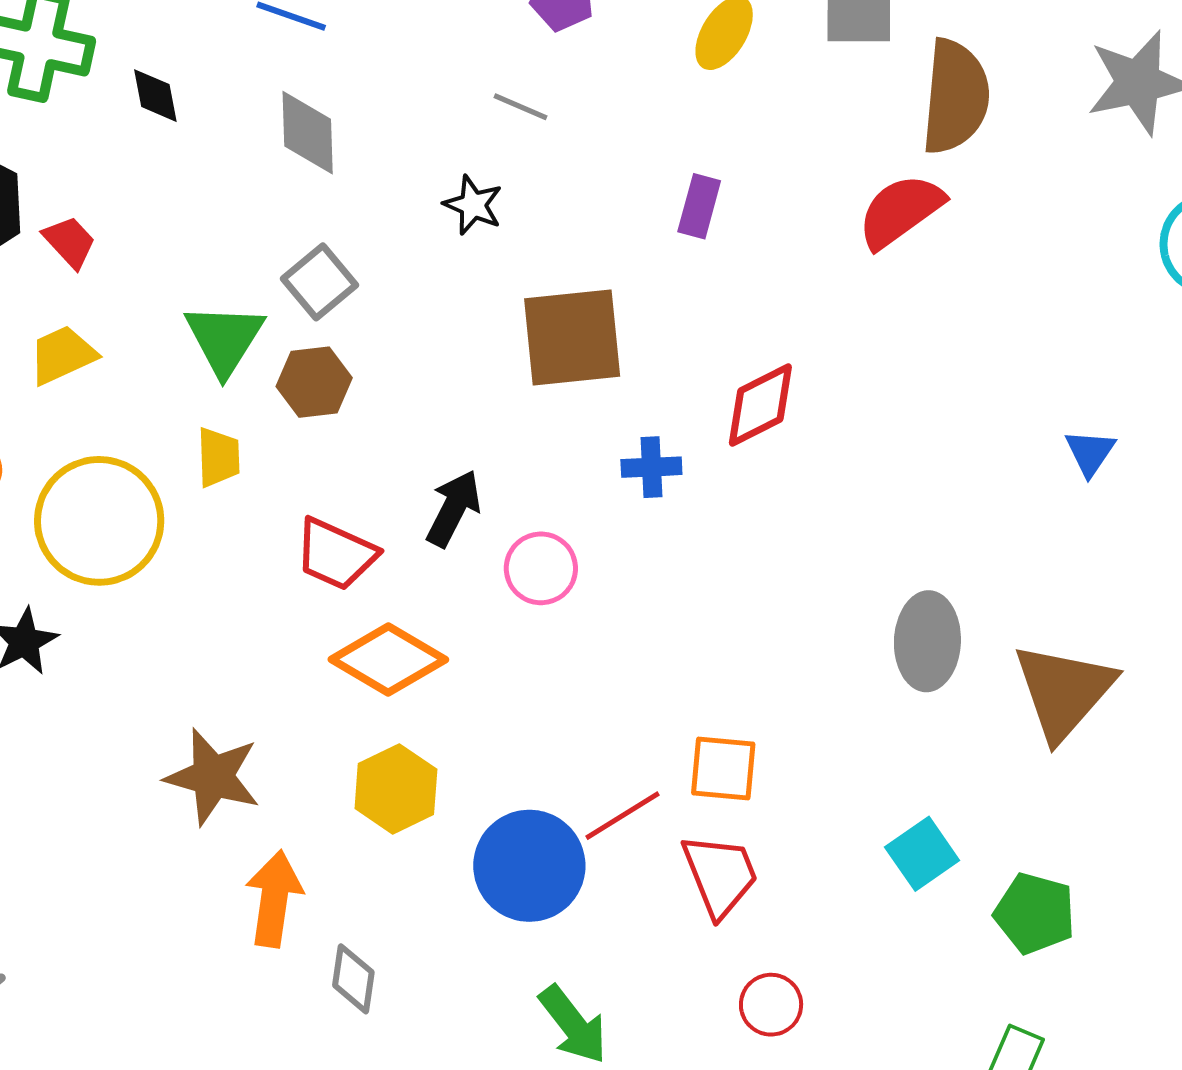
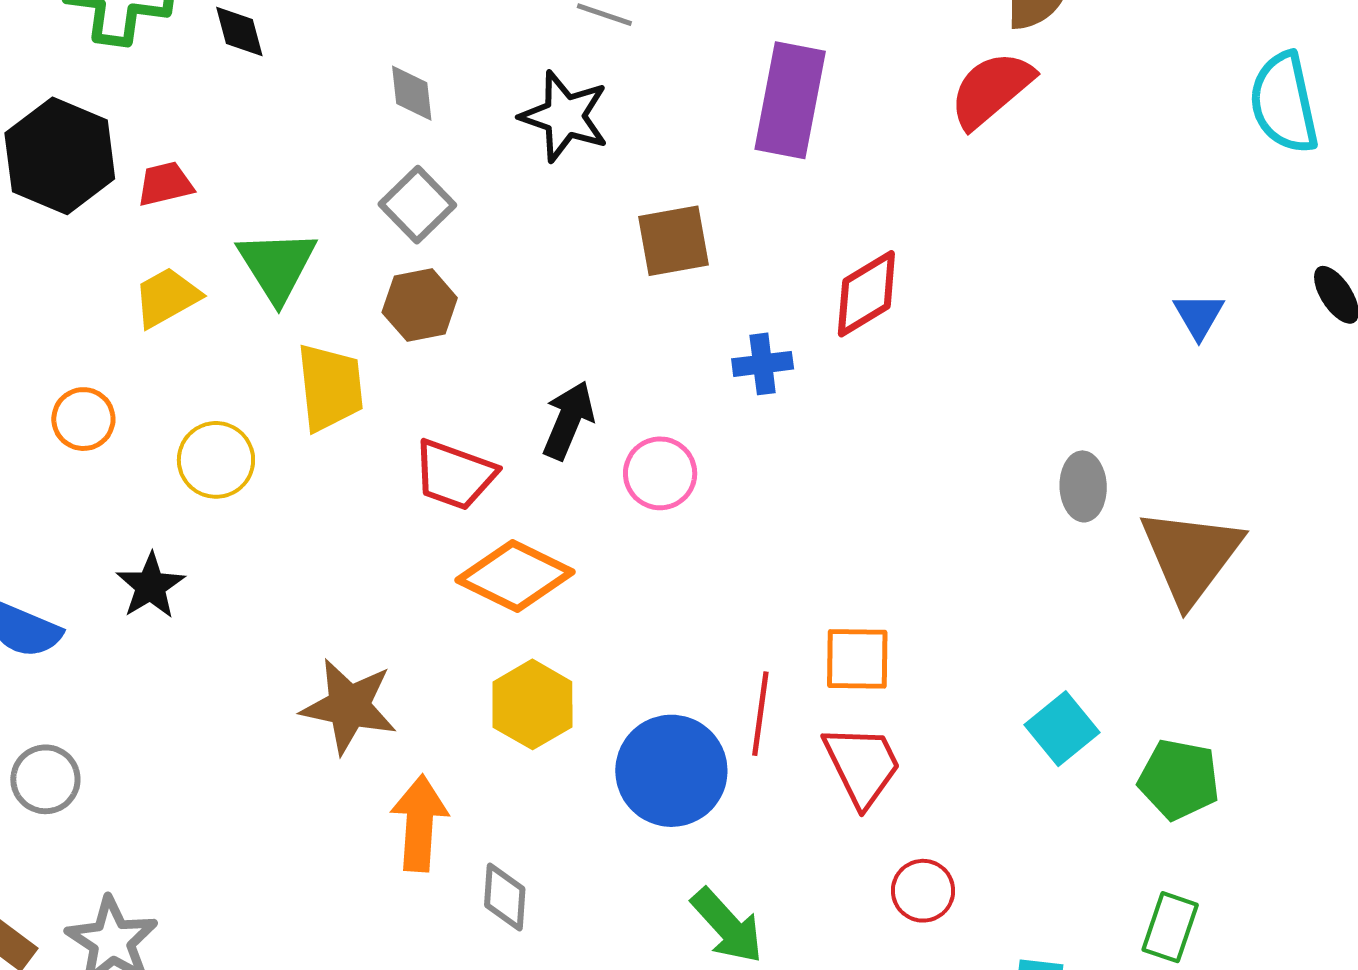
gray diamond: (308, 133) -> (412, 93), moved, size x0.7
black star: (473, 205) -> (565, 116), size x1.5
purple rectangle: (699, 206) -> (790, 100), size x1.8
red trapezoid: (70, 242) -> (165, 184), turned -56
brown square: (572, 337) -> (674, 241), size x0.7
green triangle: (224, 339) -> (277, 266), moved
yellow trapezoid: (218, 457) -> (330, 387), size x1.5
yellow circle: (99, 521) -> (216, 460), size x0.6
gray ellipse: (927, 641) -> (1083, 486), moved, size x0.7
red line: (622, 816) -> (760, 714), turned -46

